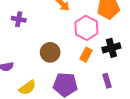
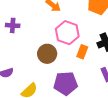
pink hexagon: (86, 28) -> (67, 33), moved

